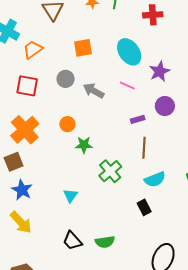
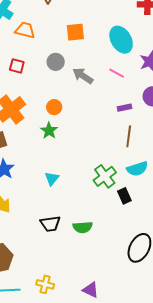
orange trapezoid: (33, 50) -> (25, 30), turned 45
red square: (27, 86) -> (17, 66), size x0.7
green star: (84, 145) -> (49, 131), moved, turned 30
green cross: (110, 171) -> (105, 176), moved
black trapezoid: (72, 241) -> (50, 224), turned -60

